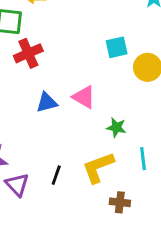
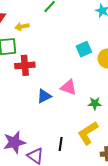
red cross: (28, 53) -> (25, 65), turned 30

